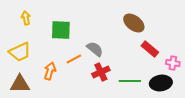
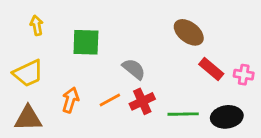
orange line: (74, 59) -> (110, 100), moved
pink cross: (173, 63) -> (244, 75), moved

